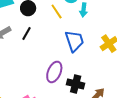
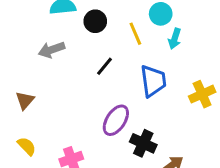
black line: (26, 33) -> (104, 66), moved

